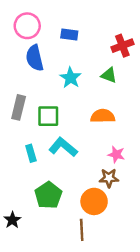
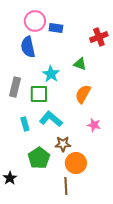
pink circle: (27, 26) -> (35, 21), moved
green triangle: (109, 75) -> (80, 64), moved
cyan star: (71, 78) -> (51, 74), moved
orange semicircle: (103, 116) -> (83, 94), turned -60
brown star: (109, 178) -> (63, 144), moved

